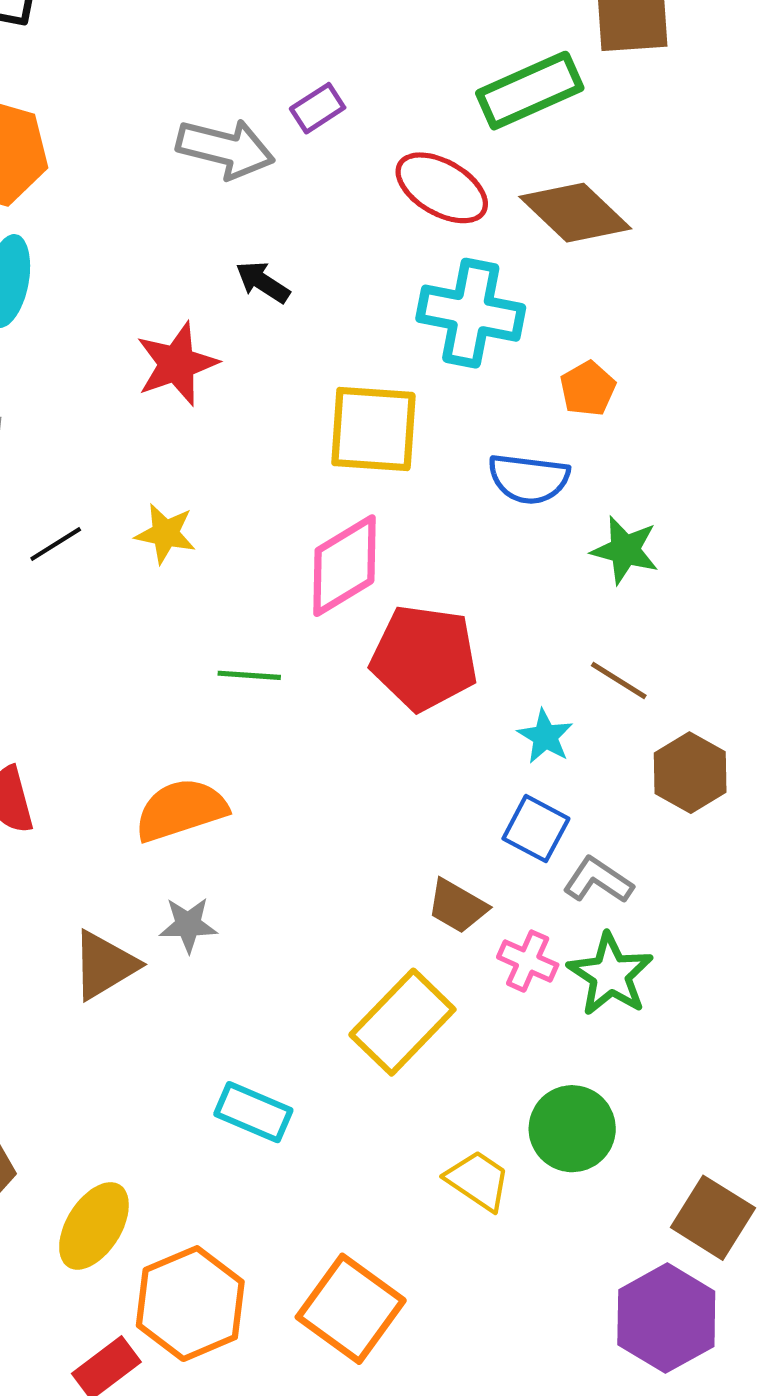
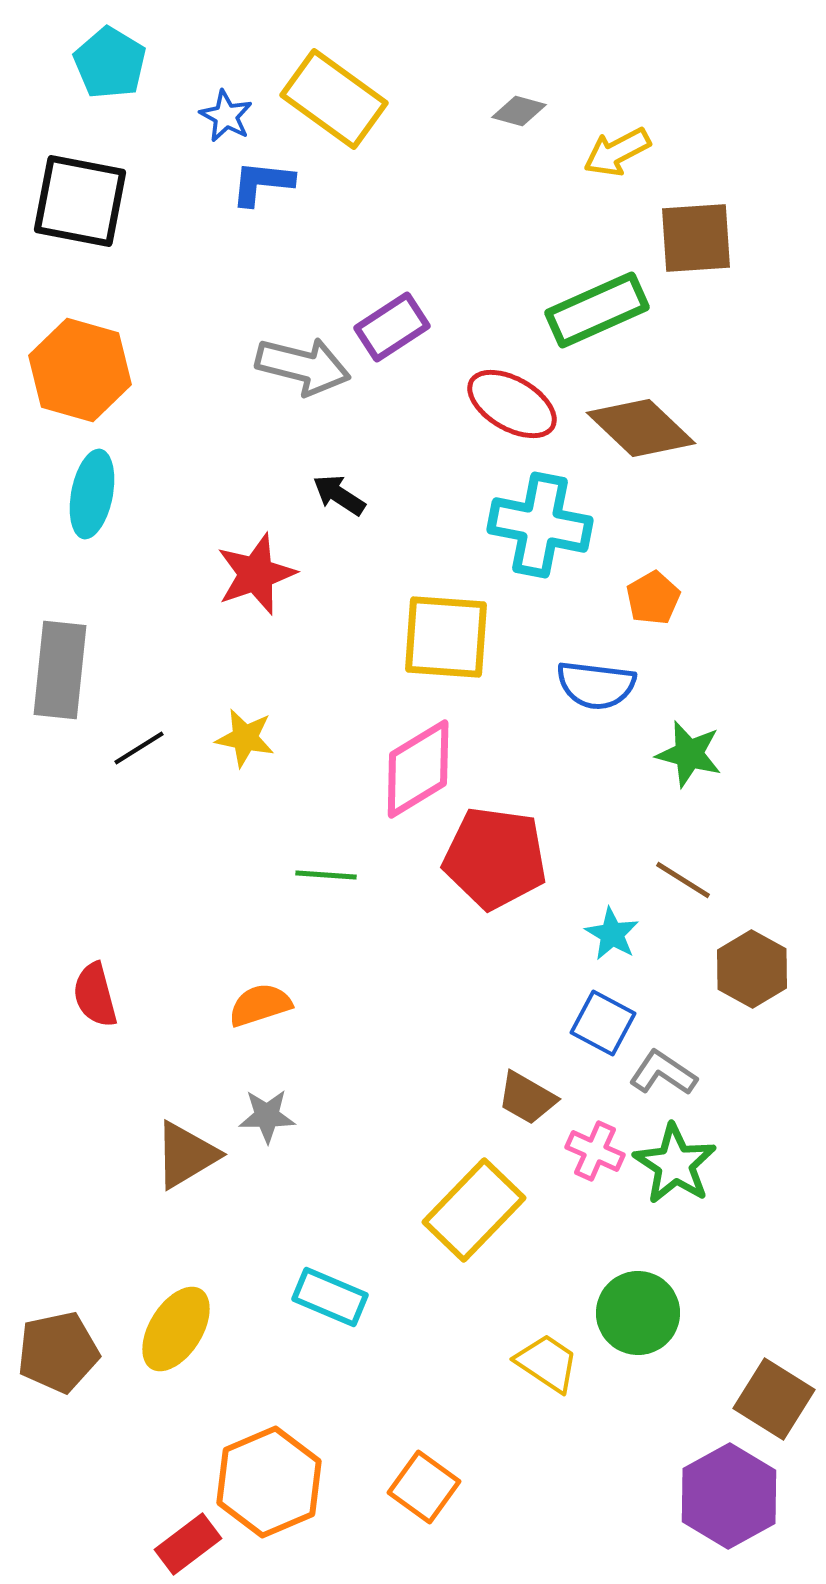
purple rectangle: (318, 108) -> (392, 327), size x1.4
orange semicircle: (181, 810) -> (260, 1005), size x0.7
yellow ellipse: (94, 1226) -> (176, 1329), moved
orange square: (351, 1309) -> (424, 1487), size x0.7

